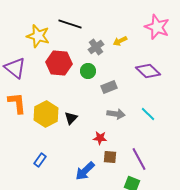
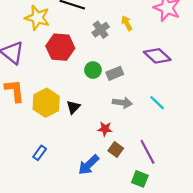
yellow arrow: (120, 41) -> (127, 23), turned 88
green circle: (88, 71) -> (93, 70), moved
brown square: (110, 157) -> (116, 150), turned 32

